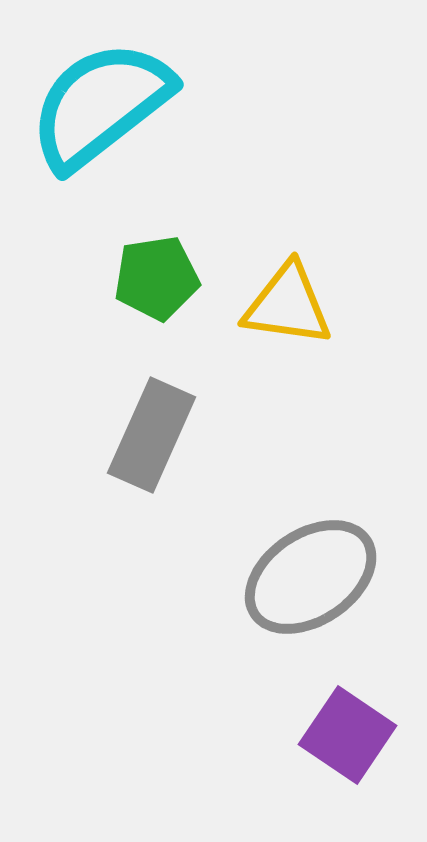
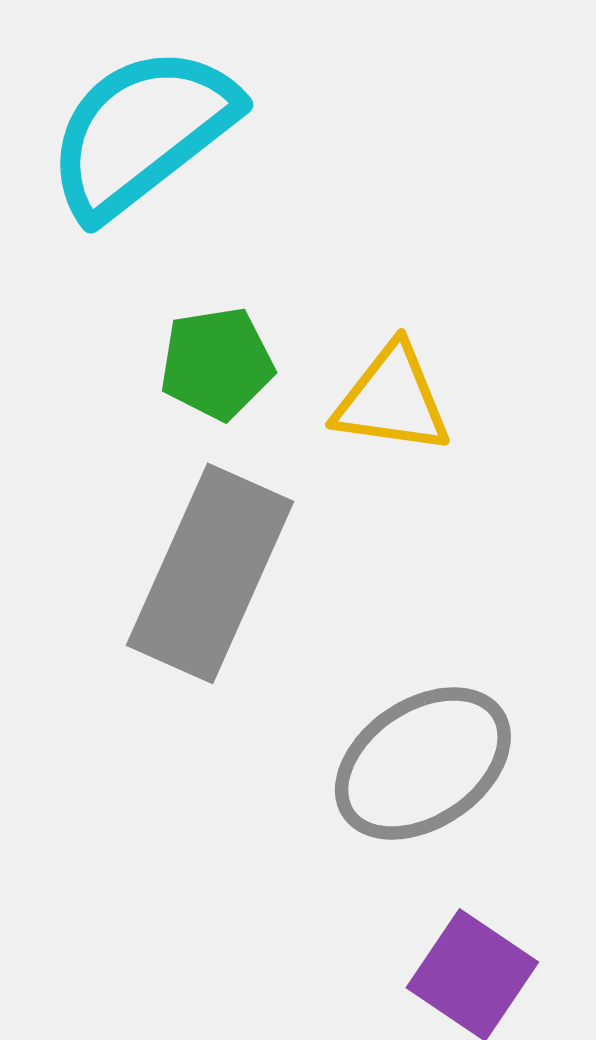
gray rectangle: (152, 435) -> (210, 573), size x1.4

